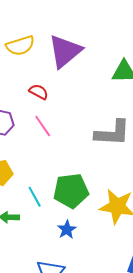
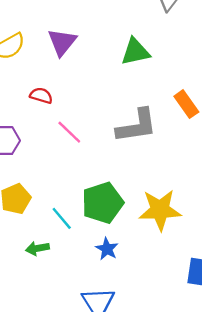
purple triangle: (65, 51) -> (62, 42), size x0.7
pink line: (43, 126) -> (69, 132), moved

